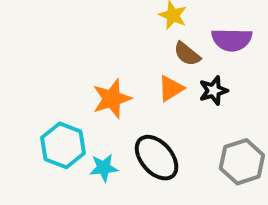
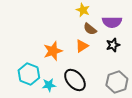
black star: (213, 91) -> (113, 45), moved

